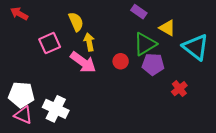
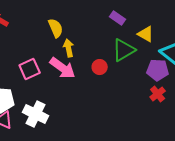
pink square: (50, 43) -> (30, 69), moved
purple pentagon: (153, 64) -> (158, 70), moved

